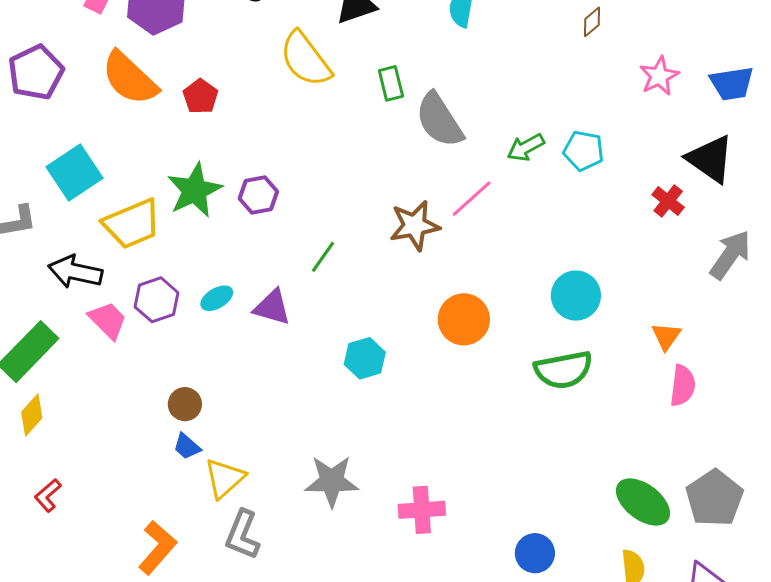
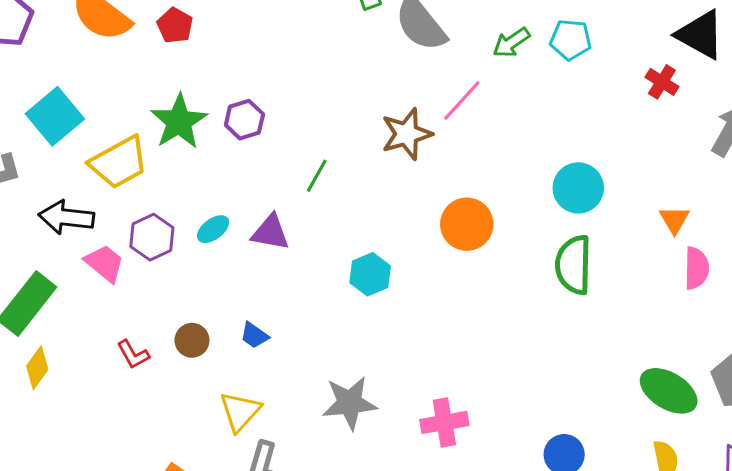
green semicircle: (563, 370) -> (574, 265), turned 108
blue trapezoid: (187, 446) -> (254, 335), moved
red L-shape: (48, 495) -> (133, 354), moved, turned -72

